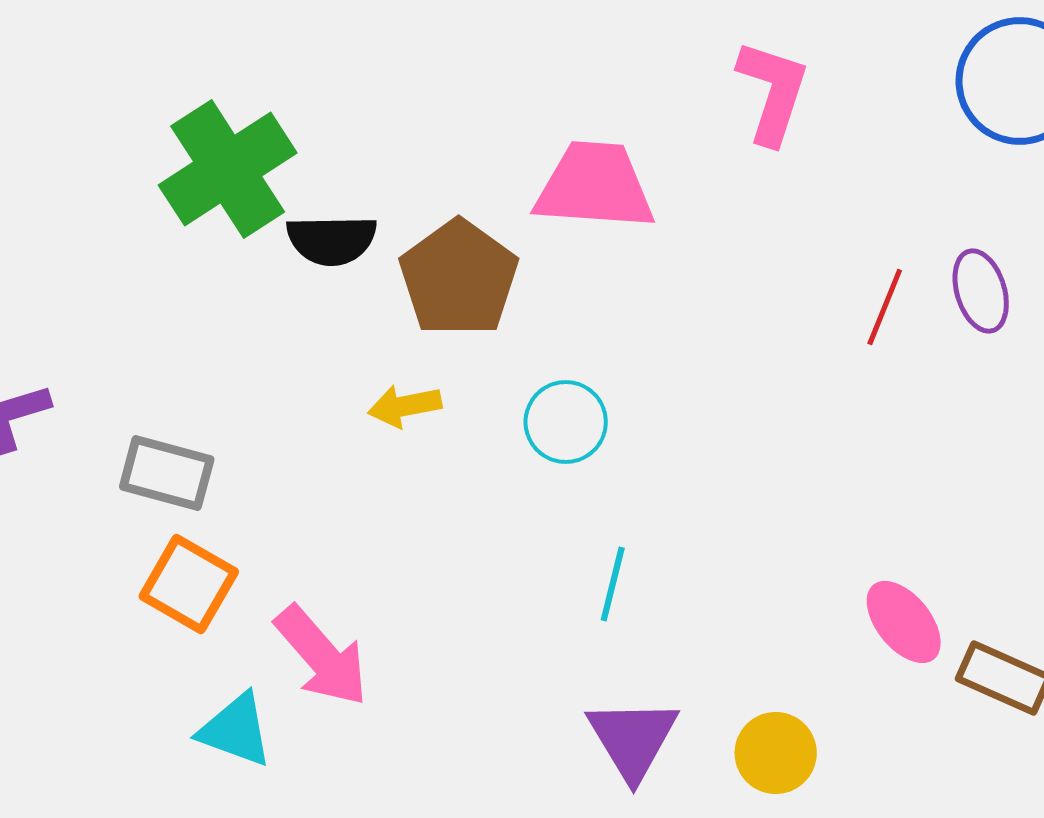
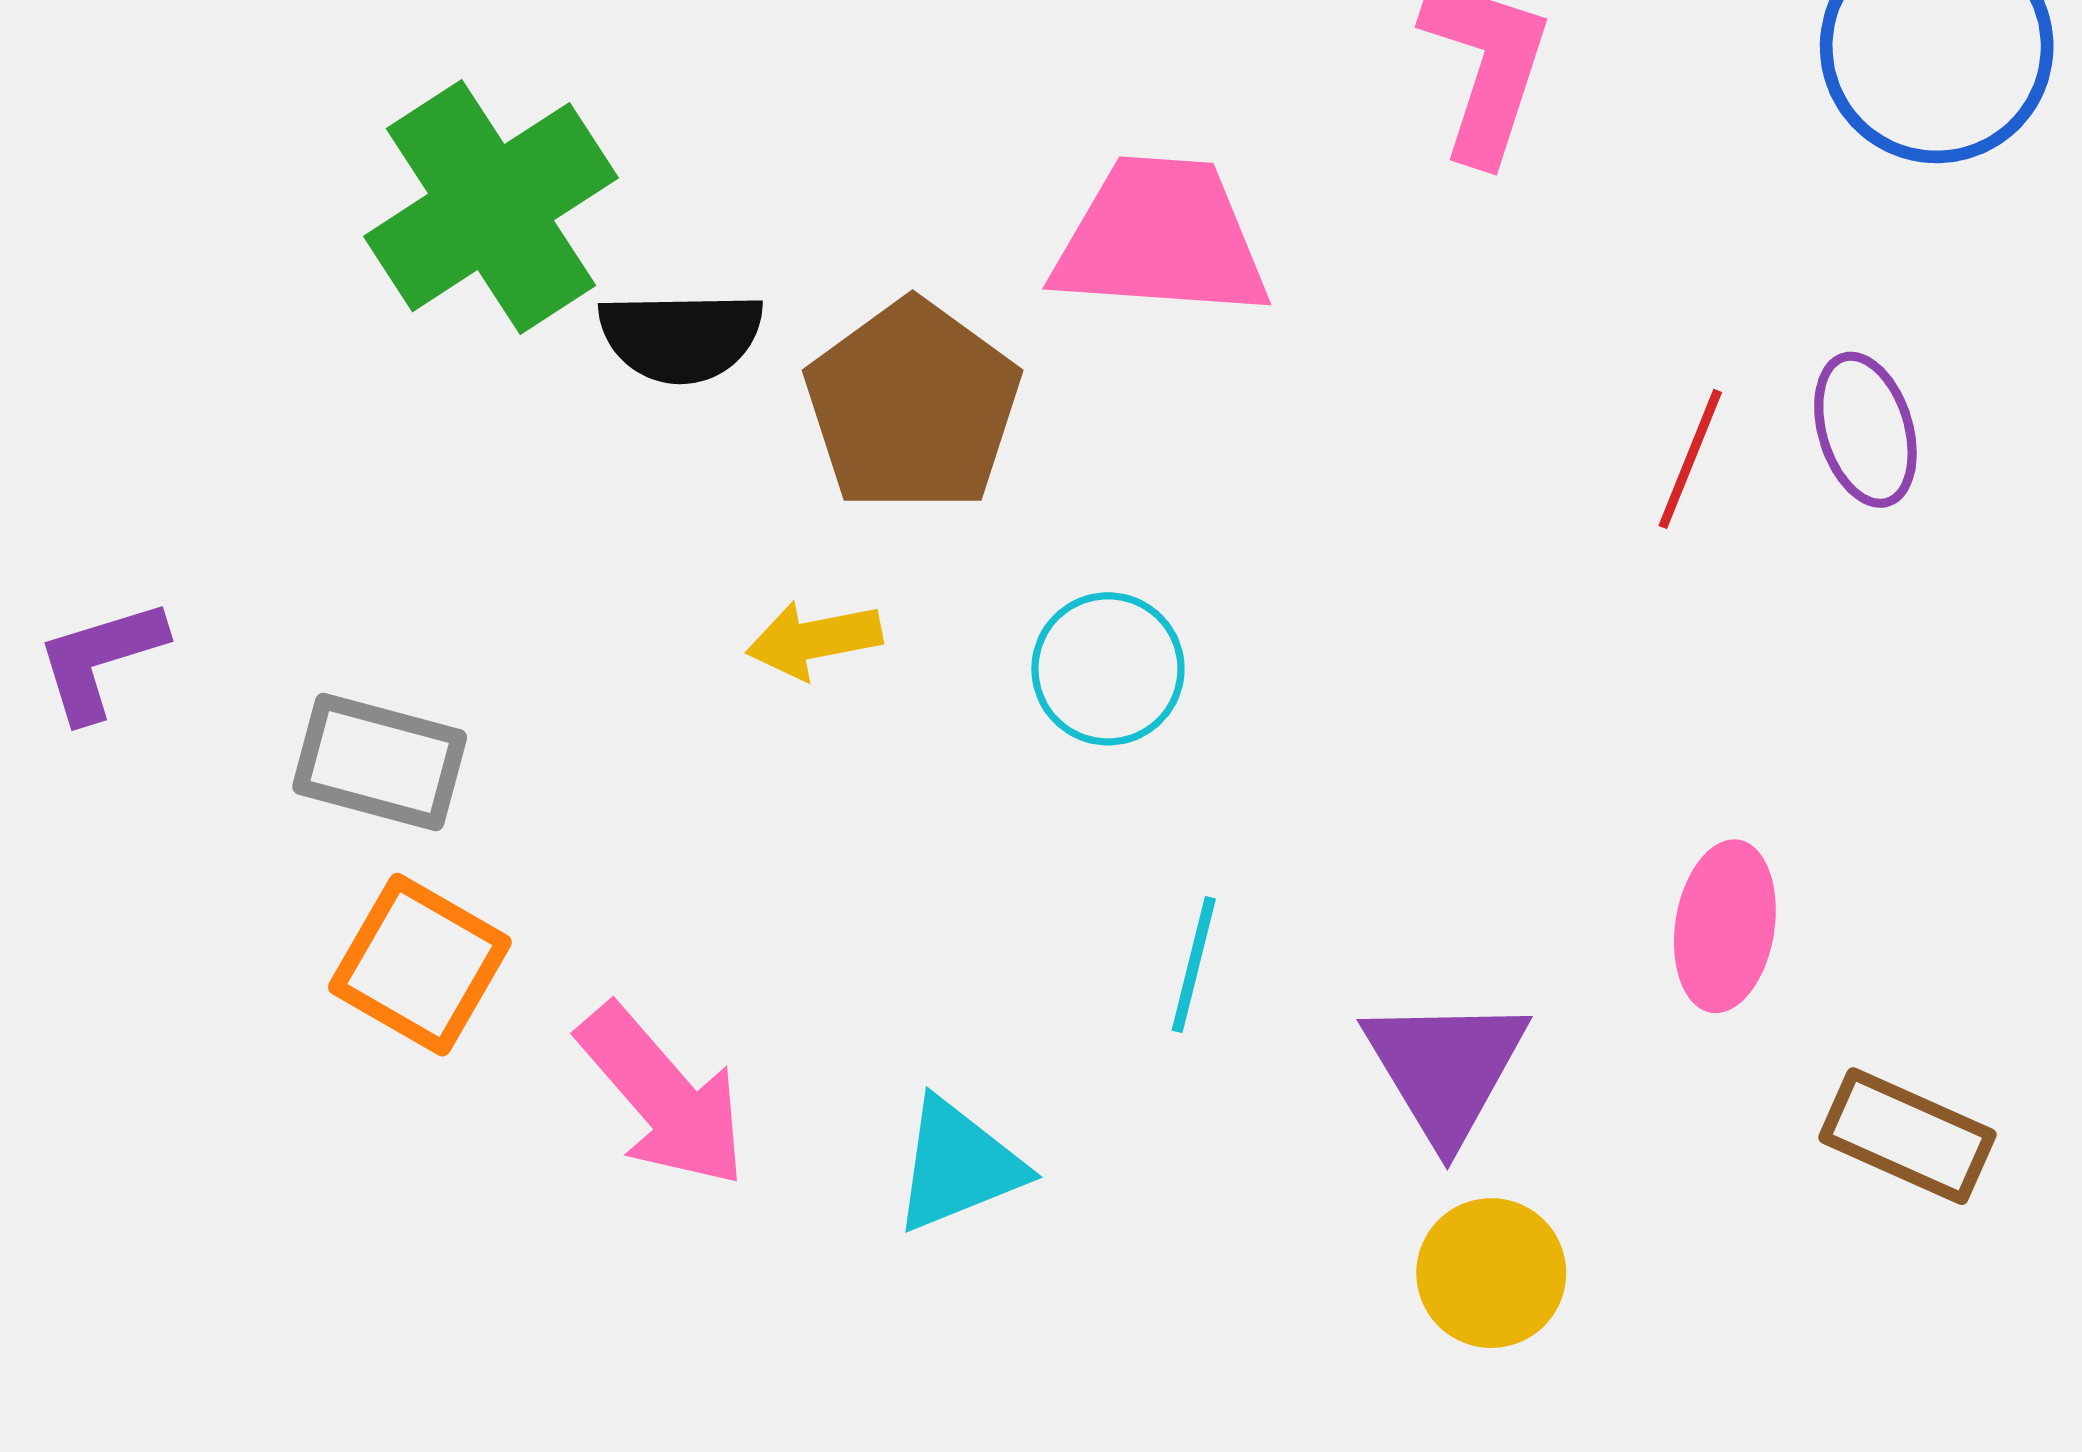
pink ellipse: (904, 622) -> (1725, 926), moved, turned 48
cyan triangle: (236, 730) -> (958, 1165), moved, turned -42
purple triangle: (633, 739) -> (1446, 1069), moved

